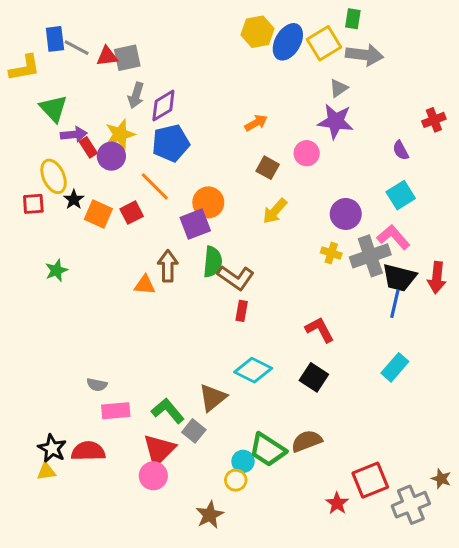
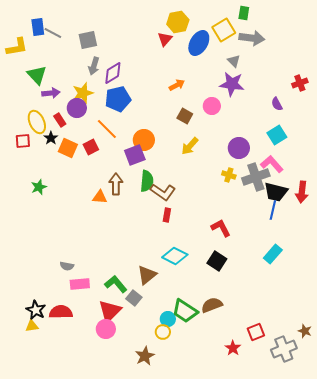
blue ellipse: (288, 42) -> (199, 43), moved
red triangle: (107, 56) -> (165, 39), moved, turned -42
gray triangle: (338, 88) -> (234, 61), turned -40
red rectangle: (88, 147) -> (60, 120), moved
red square: (370, 480) -> (256, 332), size x0.7

